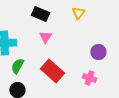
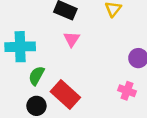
red rectangle: (52, 71) -> (65, 95), moved

